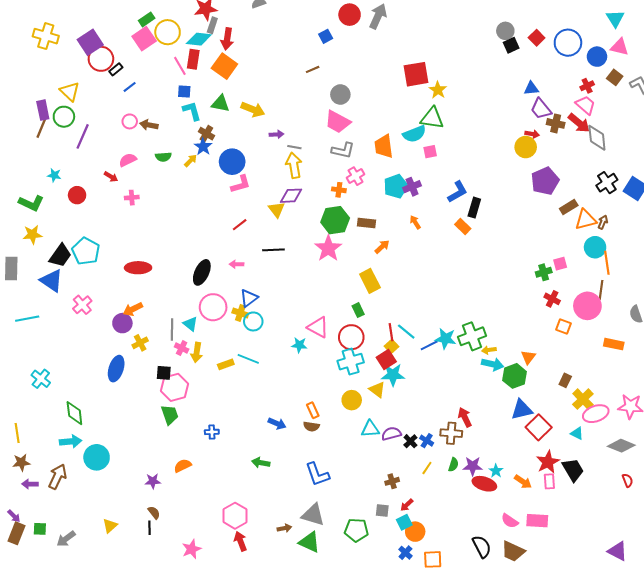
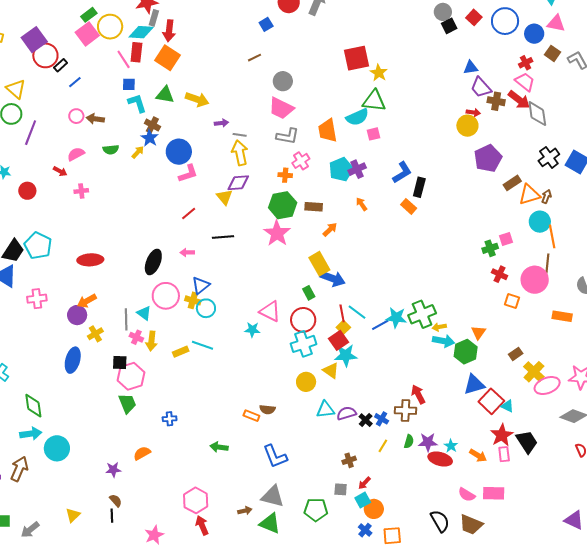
pink cross: (82, 305) -> (37, 299), turned 36
brown rectangle: (565, 380) -> (516, 354), turned 32
orange rectangle: (313, 410) -> (251, 416), moved, turned -42
blue arrow: (277, 424) -> (333, 278), moved, size x1.4
cyan triangle: (577, 433) -> (507, 406), moved

